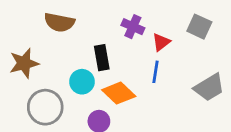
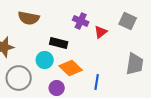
black rectangle: (102, 58) -> (59, 43), turned -66
blue line: (155, 72) -> (97, 82), moved
gray trapezoid: (209, 87) -> (135, 64), turned -50

